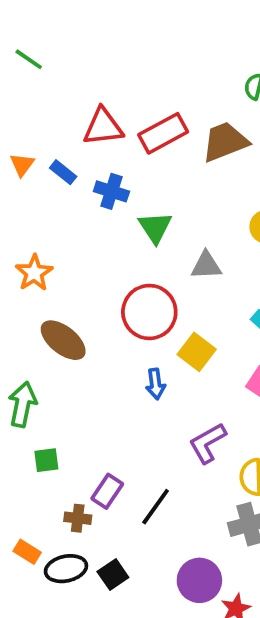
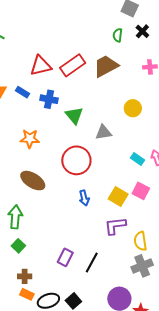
orange star: (34, 273) -> (30, 139), moved, turned -30
yellow square: (197, 352) -> (118, 197), moved
purple L-shape: (208, 443) -> (115, 226), turned 30
green square: (46, 460) -> (18, 246), moved, turned -32
brown cross: (78, 518) -> (25, 276), moved

